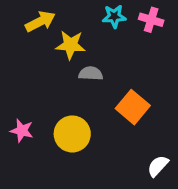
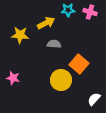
yellow arrow: (40, 21) -> (46, 23), moved
yellow star: (71, 45) -> (20, 35), moved
yellow circle: (72, 134) -> (61, 80), moved

